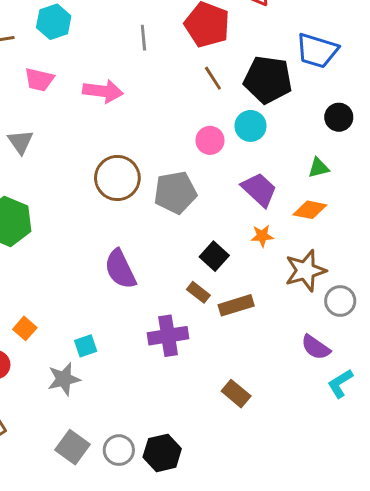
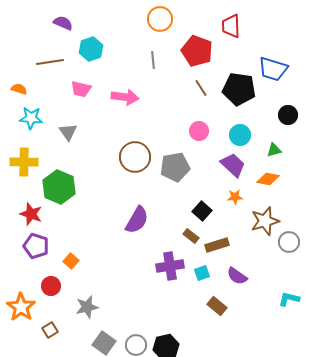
cyan circle: (251, 126) -> (240, 135), moved
purple semicircle: (120, 269) -> (137, 220), turned -124
cyan square: (86, 346) -> (202, 273), moved
purple semicircle: (316, 347) -> (237, 276), moved
gray star: (64, 379) -> (87, 307), moved
cyan L-shape: (340, 383) -> (289, 299), turned 45

